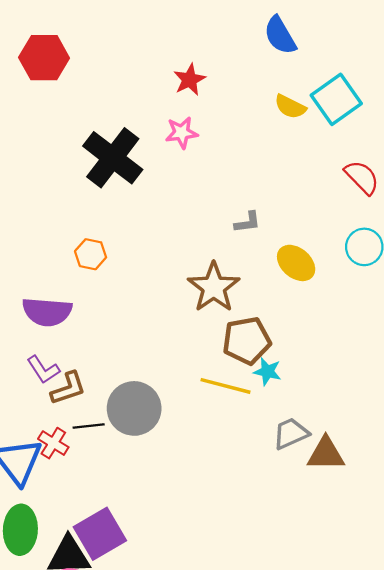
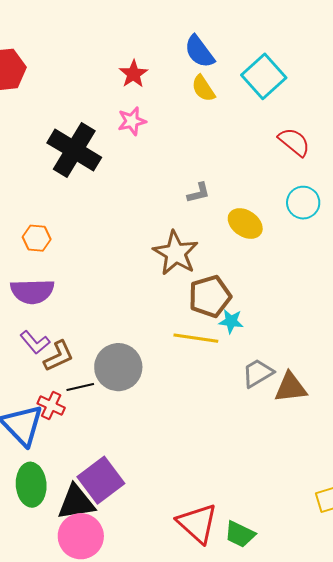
blue semicircle: (280, 35) -> (199, 52), moved
yellow semicircle: (290, 107) -> (203, 88), moved, turned 36
orange hexagon: (91, 254) -> (37, 238), moved

